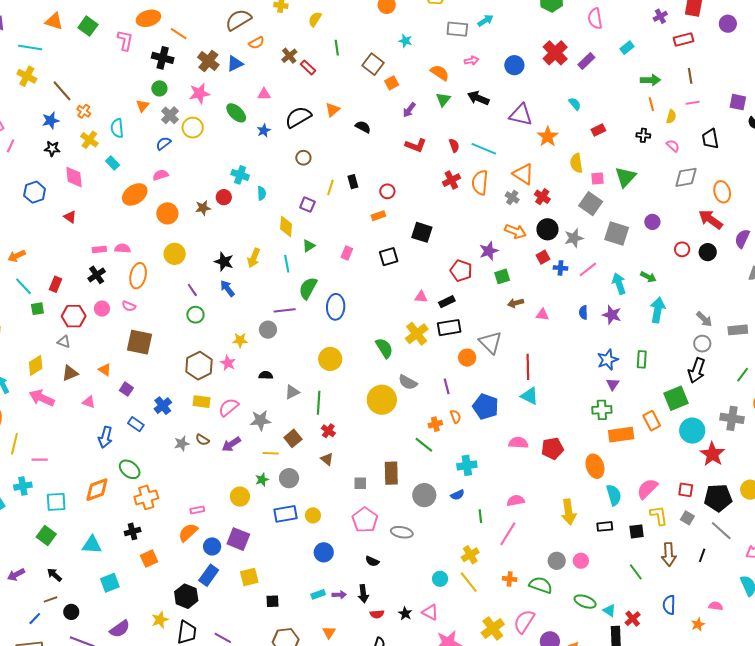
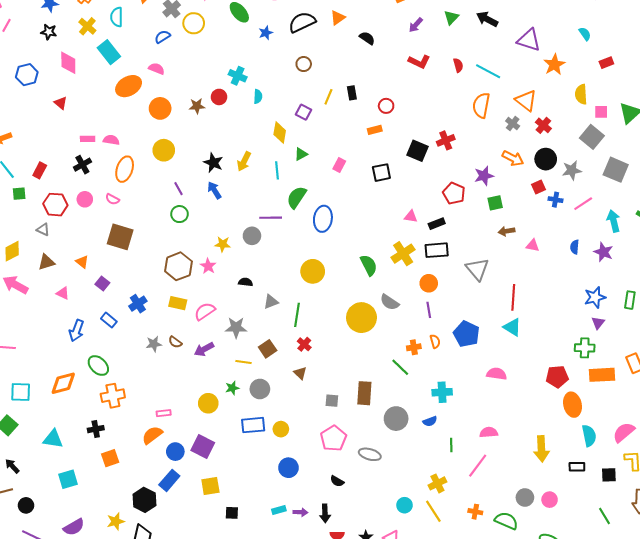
cyan rectangle: (113, 163) -> (109, 52), size x1.6
pink semicircle: (160, 175) -> (157, 69), turned 35
red cross: (451, 180) -> (446, 140), moved
orange circle: (467, 358) -> (429, 283), moved
red pentagon: (552, 448) -> (557, 377), moved

